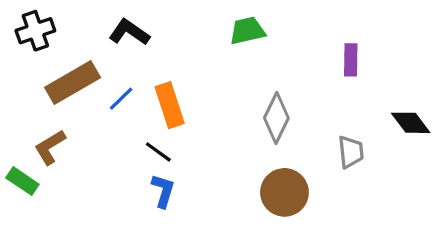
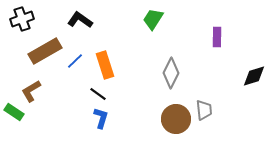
green trapezoid: (247, 31) -> (153, 19), turned -45
black diamond: (411, 123) -> (254, 76), turned -70
gray trapezoid: (351, 152) -> (204, 110), moved

